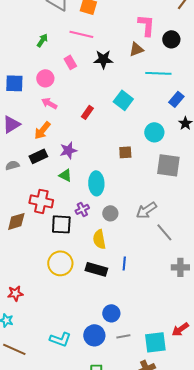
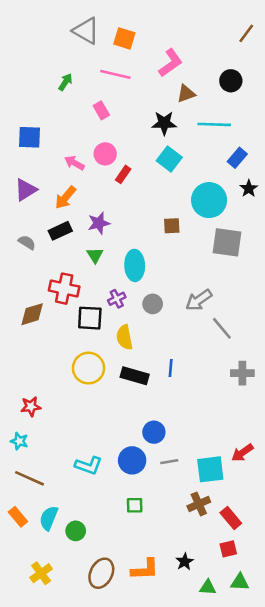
pink L-shape: (146, 25) -> (171, 63), moved, turned 50
black star: (103, 59) -> (164, 123), moved
pink circle: (45, 78) -> (105, 154), moved
cyan circle: (154, 132) -> (209, 200), size x1.4
gray semicircle: (12, 165) -> (27, 242), turned 48
green triangle: (65, 175) -> (95, 255), turned 32
yellow semicircle: (99, 239) -> (124, 337), moved

